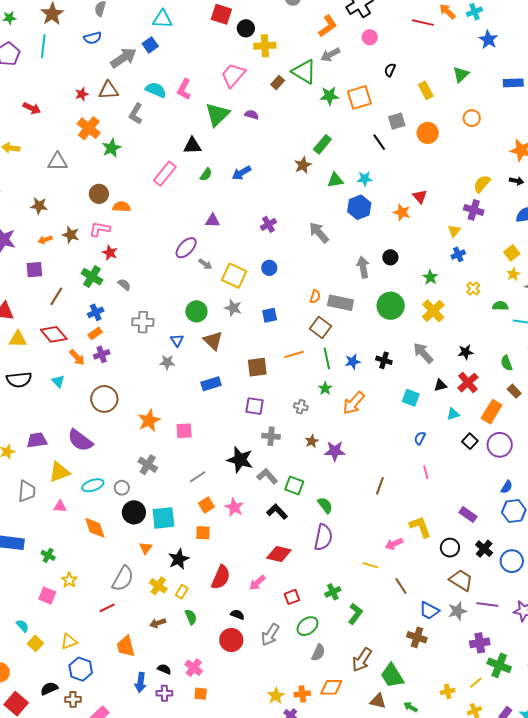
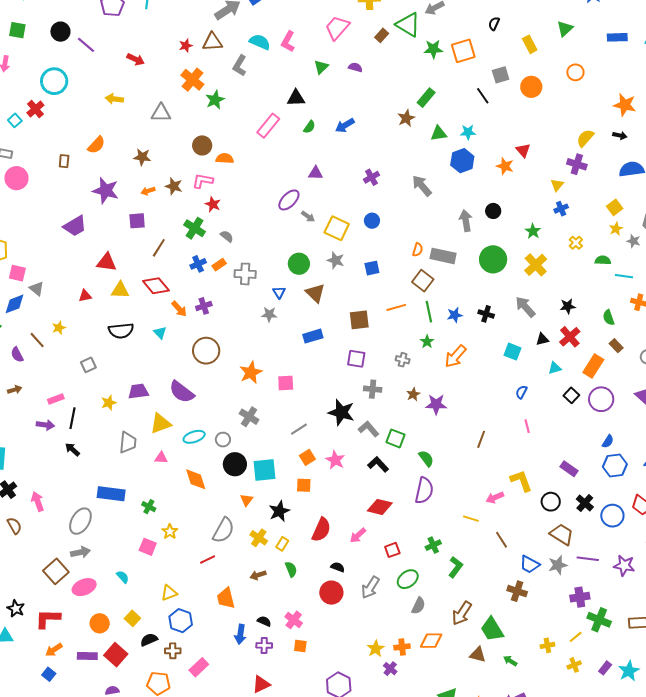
green triangle: (217, 114) -> (321, 67), size x0.6
orange rectangle: (95, 333) -> (219, 265), moved
yellow square: (35, 643) -> (132, 618), moved

